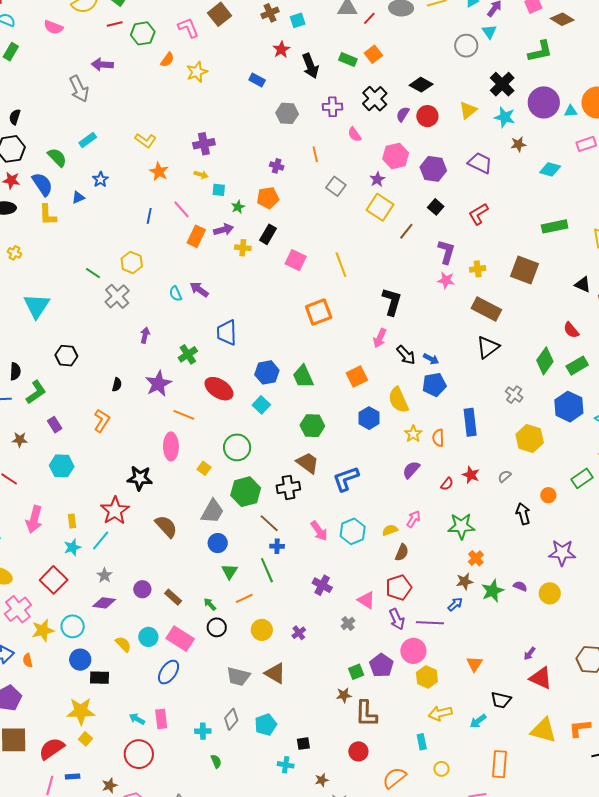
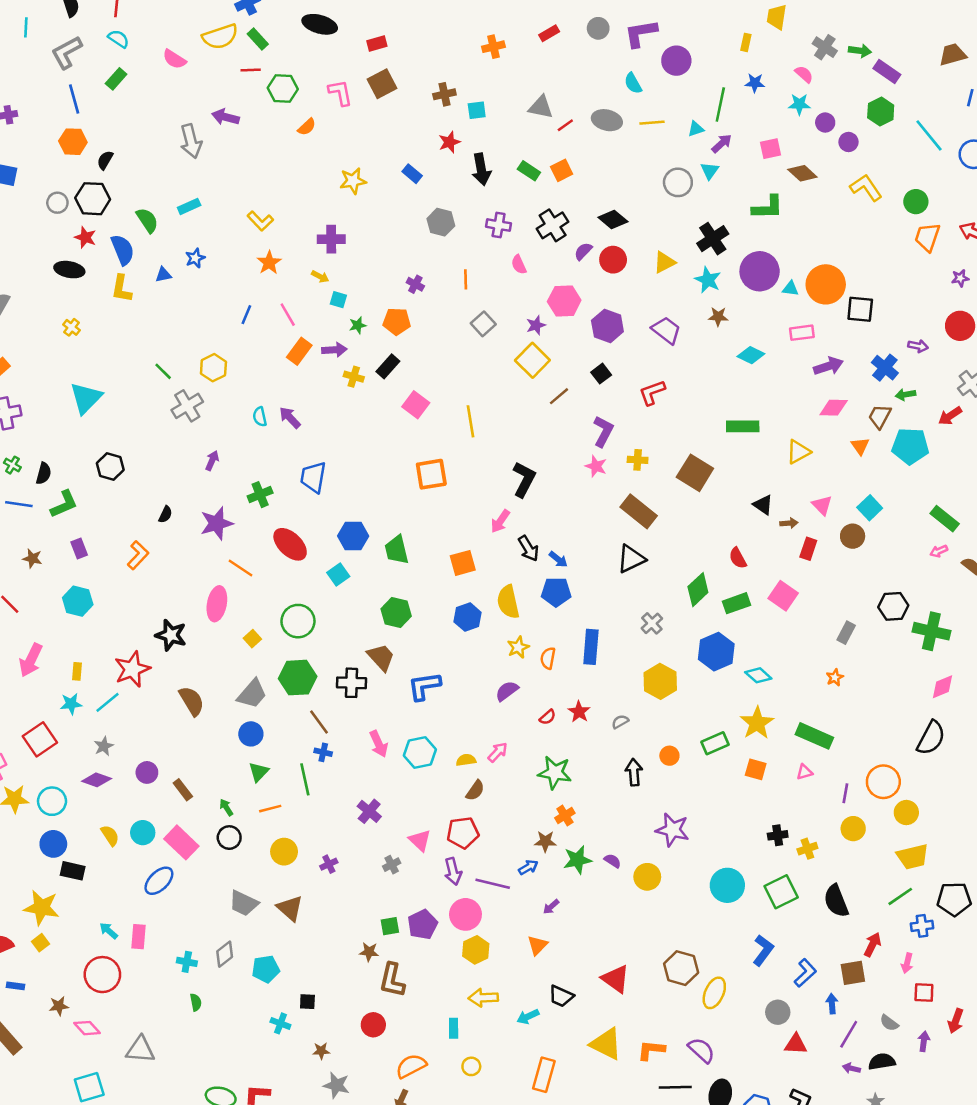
yellow star: (197, 72) -> (353, 181), moved
purple arrow: (529, 654) -> (551, 907), moved

